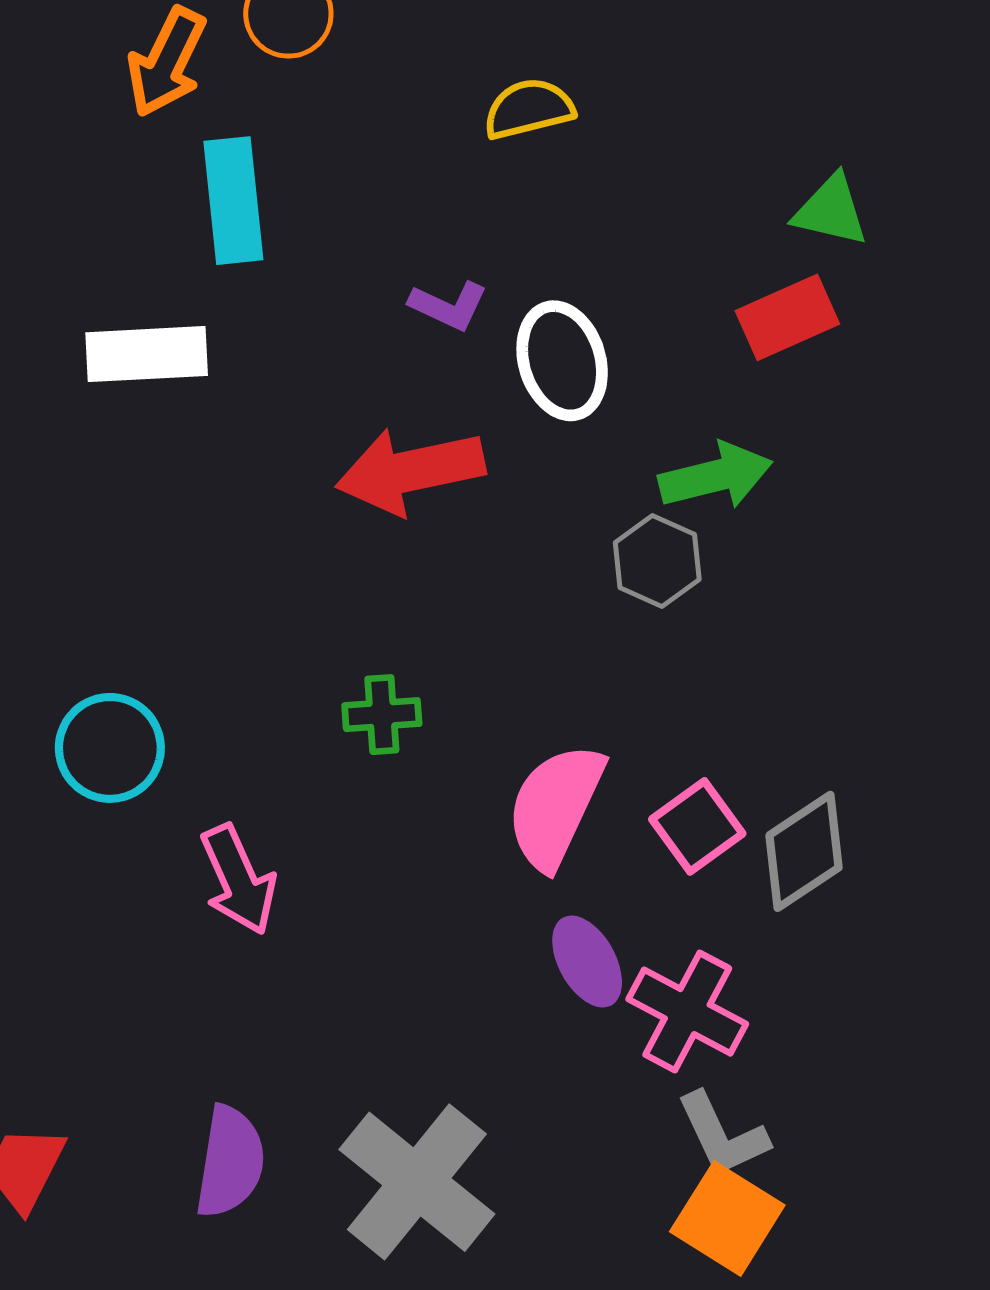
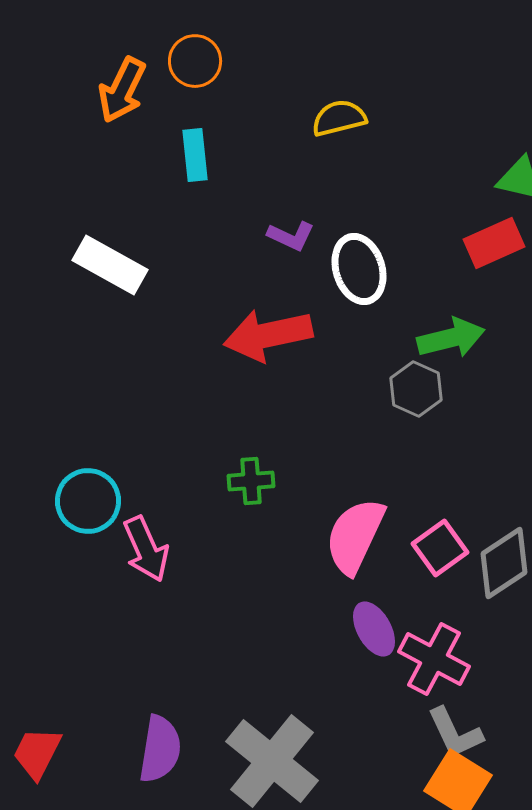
cyan rectangle: (233, 201) -> (195, 155), moved, size x0.7
white rectangle: (147, 354) -> (110, 265), turned 32
pink arrow: (238, 880) -> (146, 549), moved

